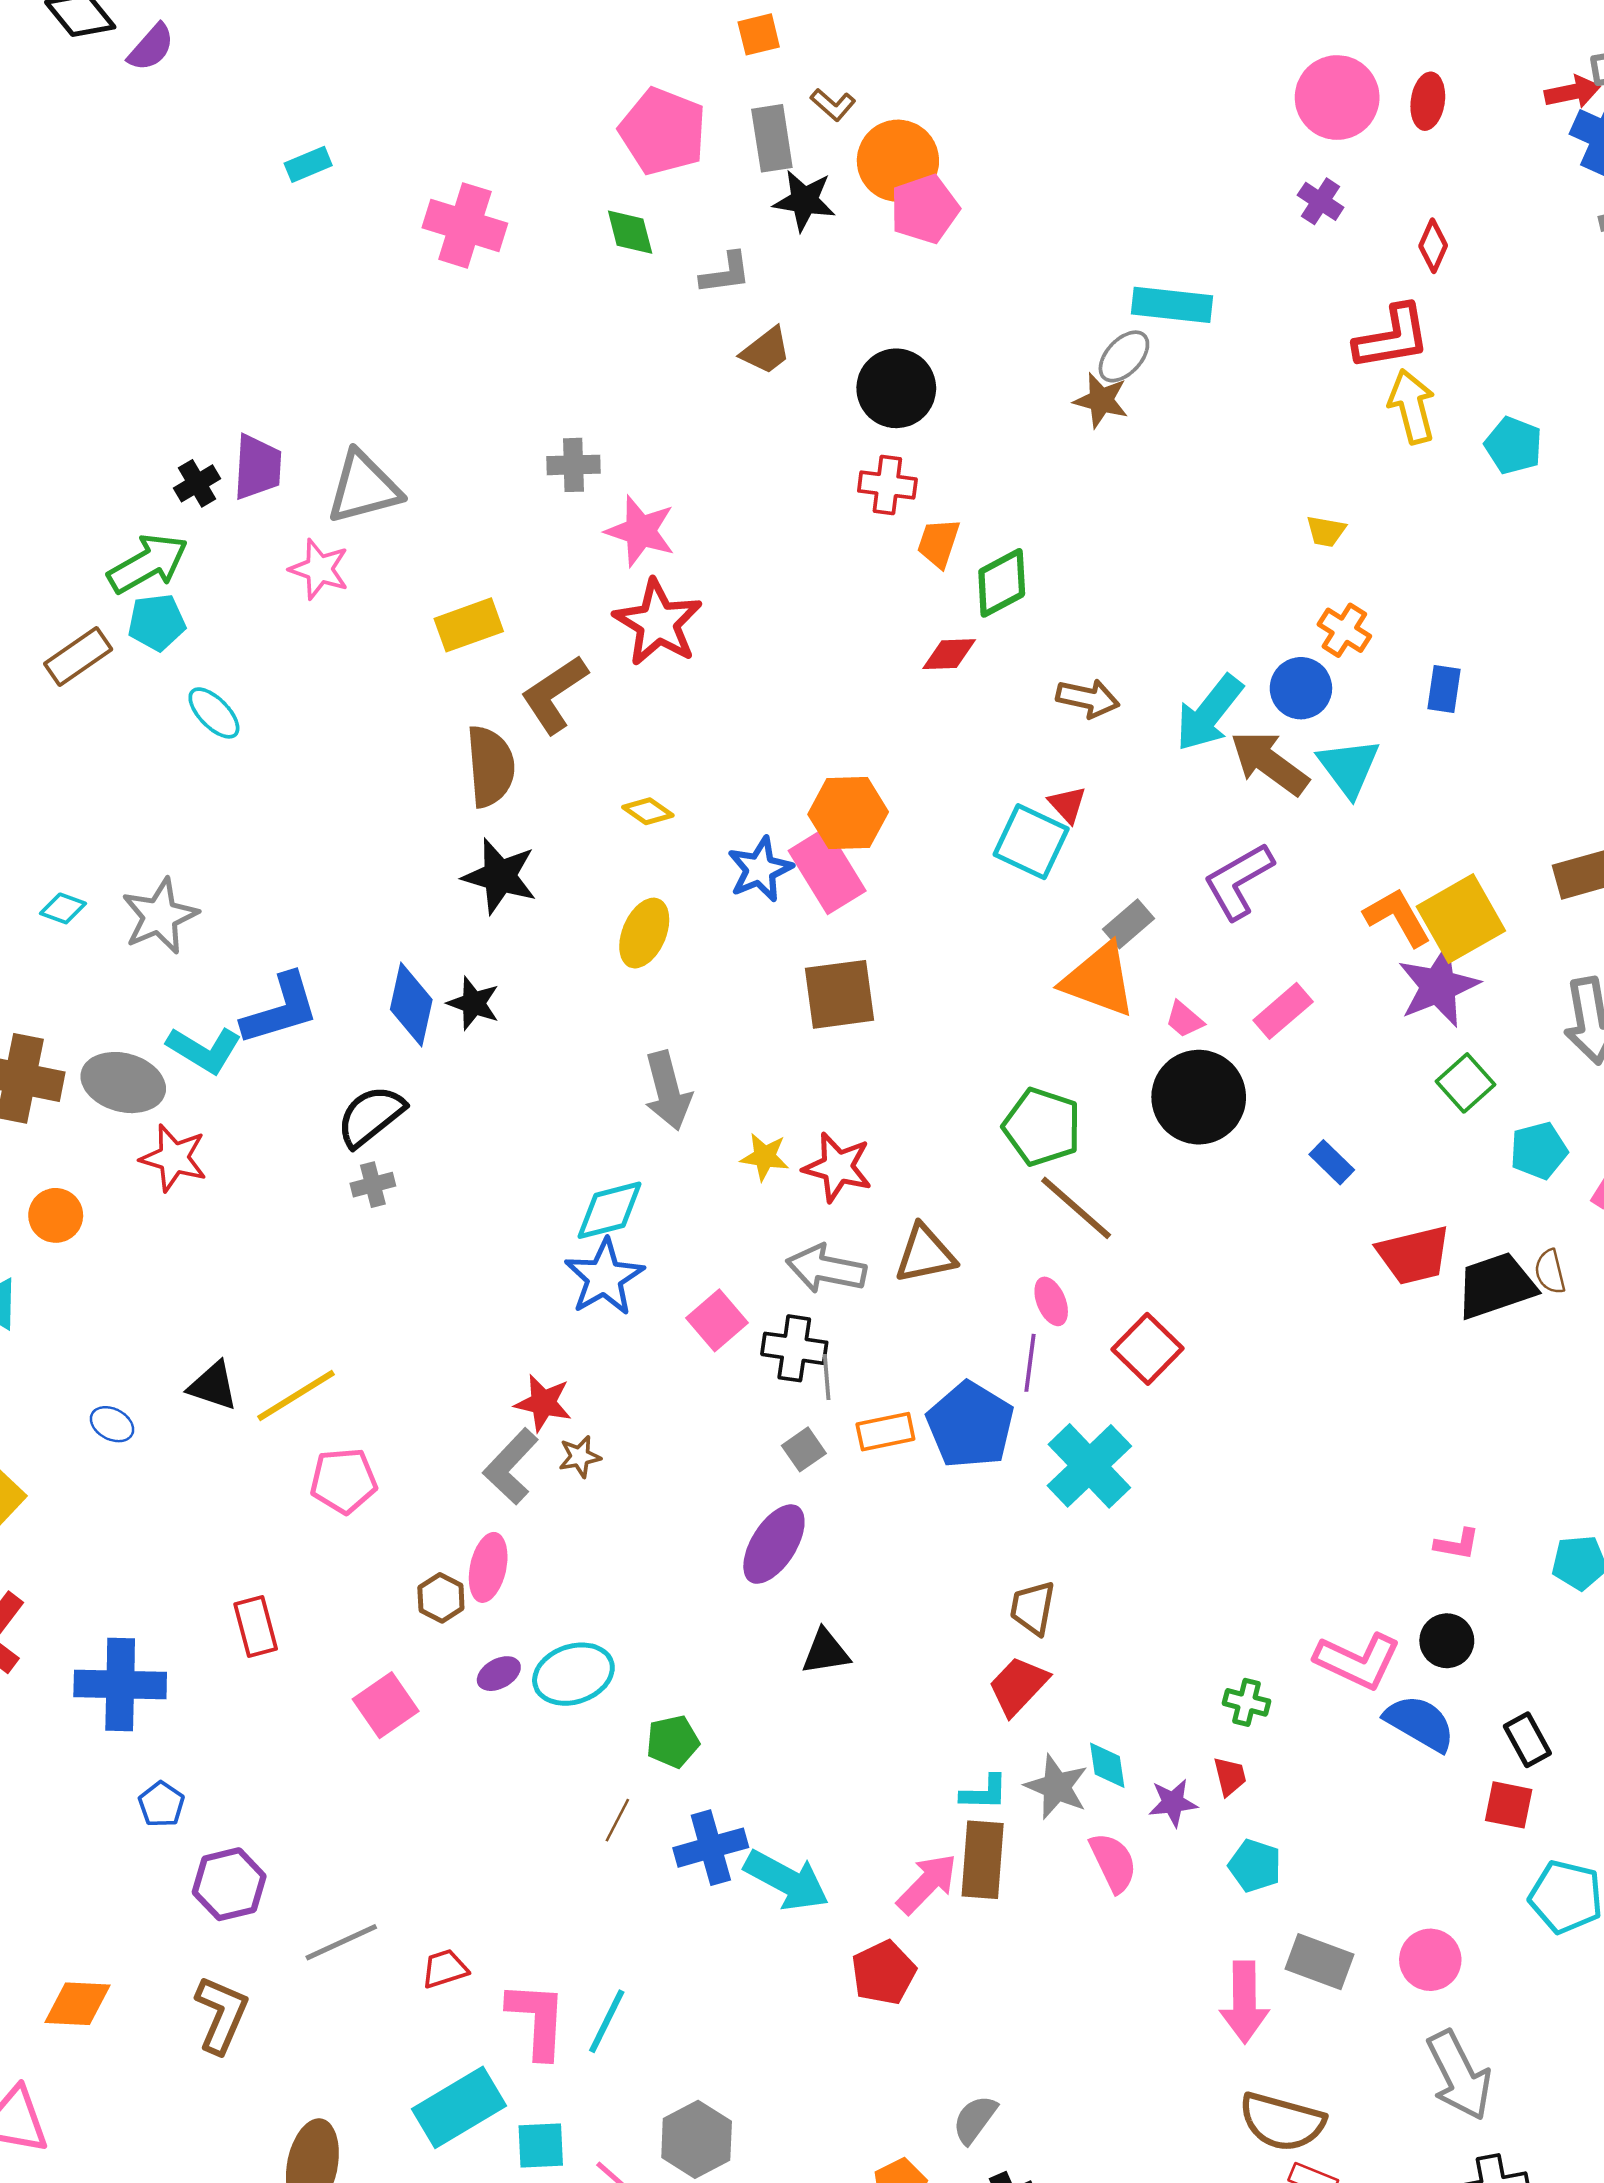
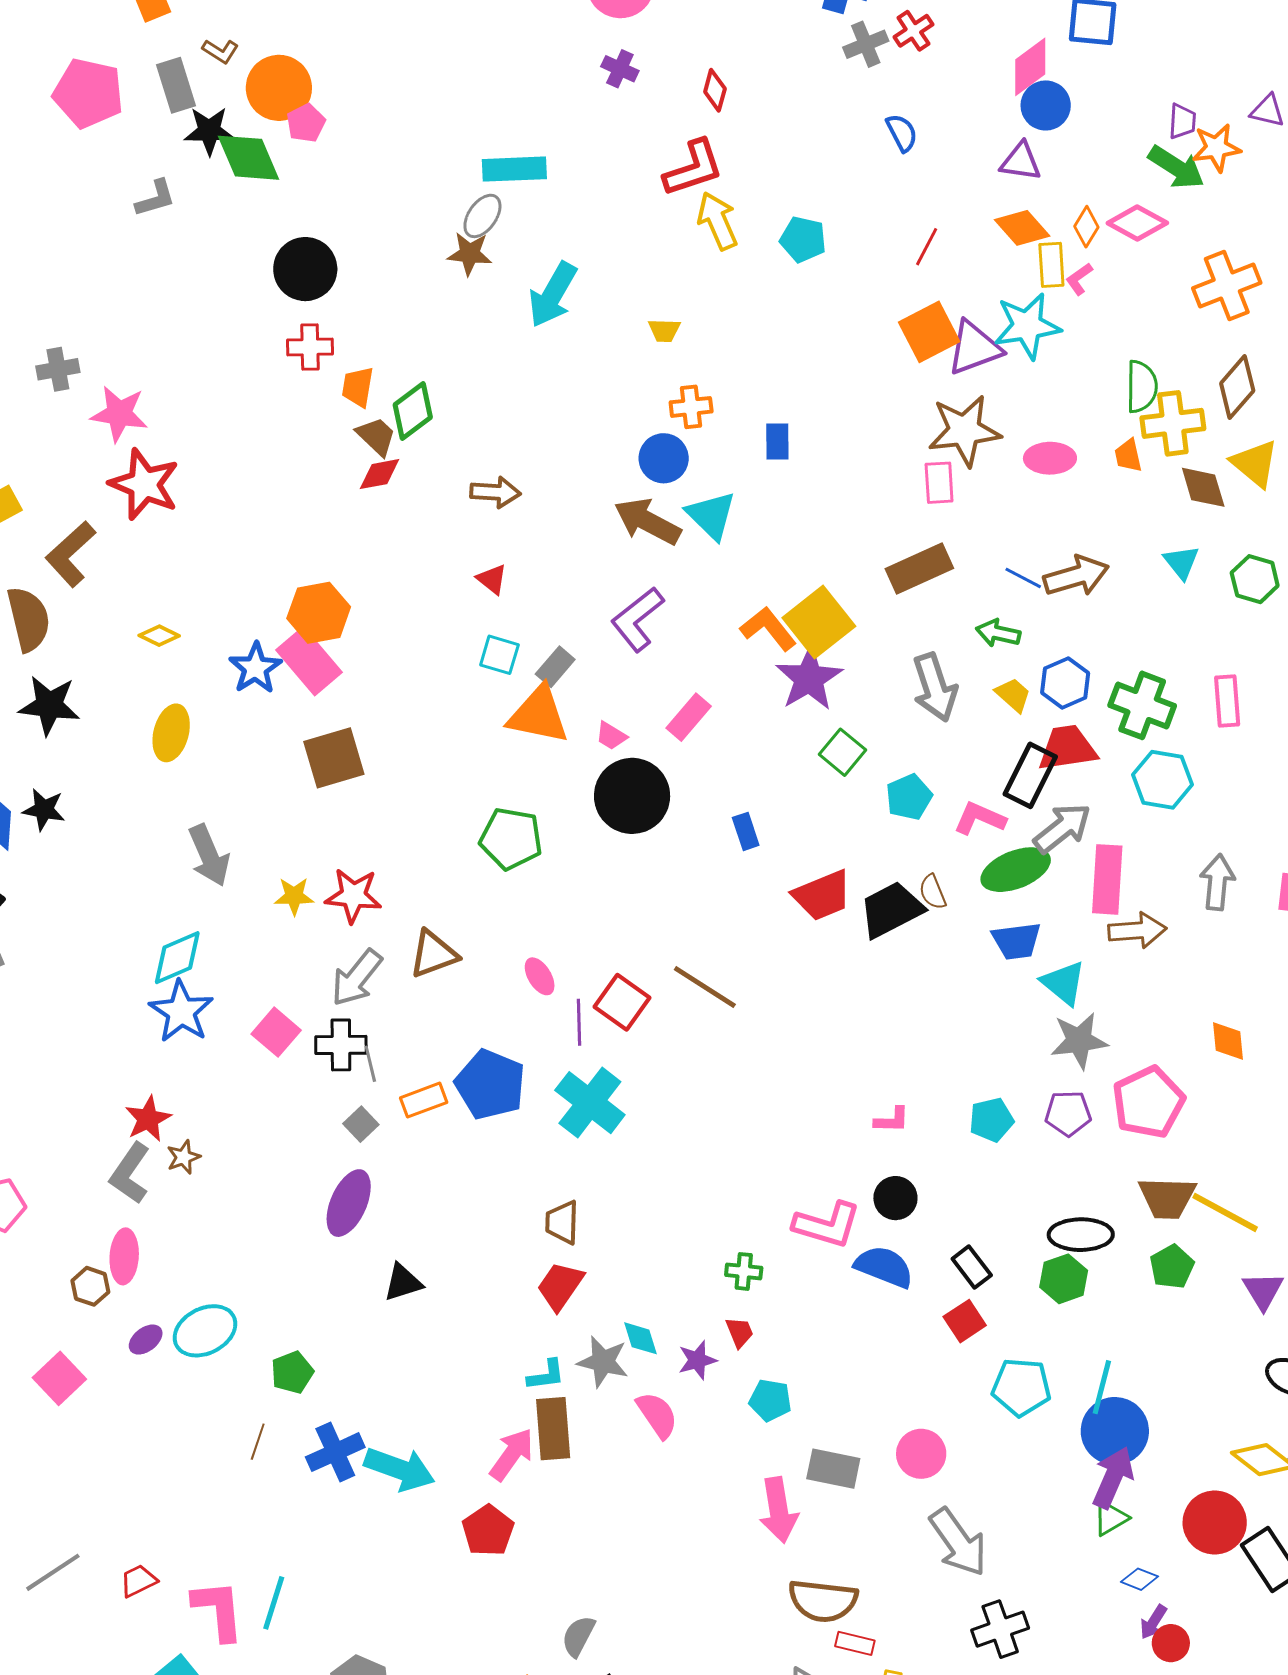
pink pentagon: (925, 209) -> (306, 123), size x0.7
green diamond: (630, 232) -> (248, 158), moved, size x1.5
brown trapezoid: (766, 351) -> (376, 436), moved, turned -90
orange cross: (1344, 630) -> (691, 407), turned -30
cyan arrow: (1209, 713) -> (553, 295), moved
cyan square: (1031, 842) -> (499, 655), moved, size x0.7
blue rectangle: (1332, 1162) -> (746, 831), turned 36
brown line: (1076, 1208) -> (705, 987), moved
gray arrow: (826, 1269) -> (357, 978), turned -54
purple line: (1030, 1363) -> (579, 1022), moved
red star: (543, 1403) -> (148, 1119), turned -30
red square: (1509, 1805) -> (965, 1321), turned -36

